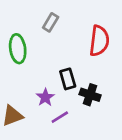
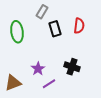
red semicircle: (99, 41) -> (79, 26), size x0.7
black rectangle: (68, 79) -> (55, 29), moved

